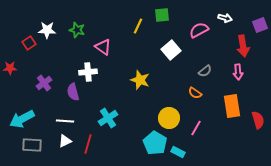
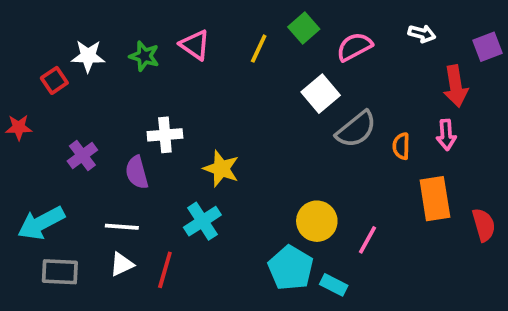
green square: (162, 15) -> (304, 28), turned -35
pink semicircle: (199, 30) -> (354, 47), moved
pink triangle: (103, 47) -> (195, 45), moved
gray semicircle: (205, 71) -> (356, 129), moved, size x1.6
yellow star: (140, 80) -> (221, 169), moved
orange semicircle: (195, 93) -> (401, 146), moved, turned 56

